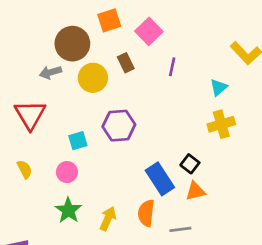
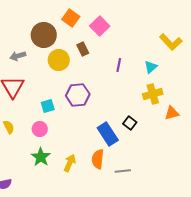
orange square: (109, 20) -> (71, 18), turned -36
purple line: (172, 67) -> (119, 65), moved
gray arrow: (51, 72) -> (18, 56), moved
orange triangle: (195, 191) -> (172, 113), moved

